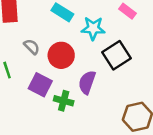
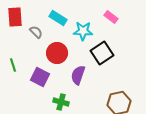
gray semicircle: (32, 47) -> (36, 32), moved
green cross: (64, 101) -> (61, 102), moved

